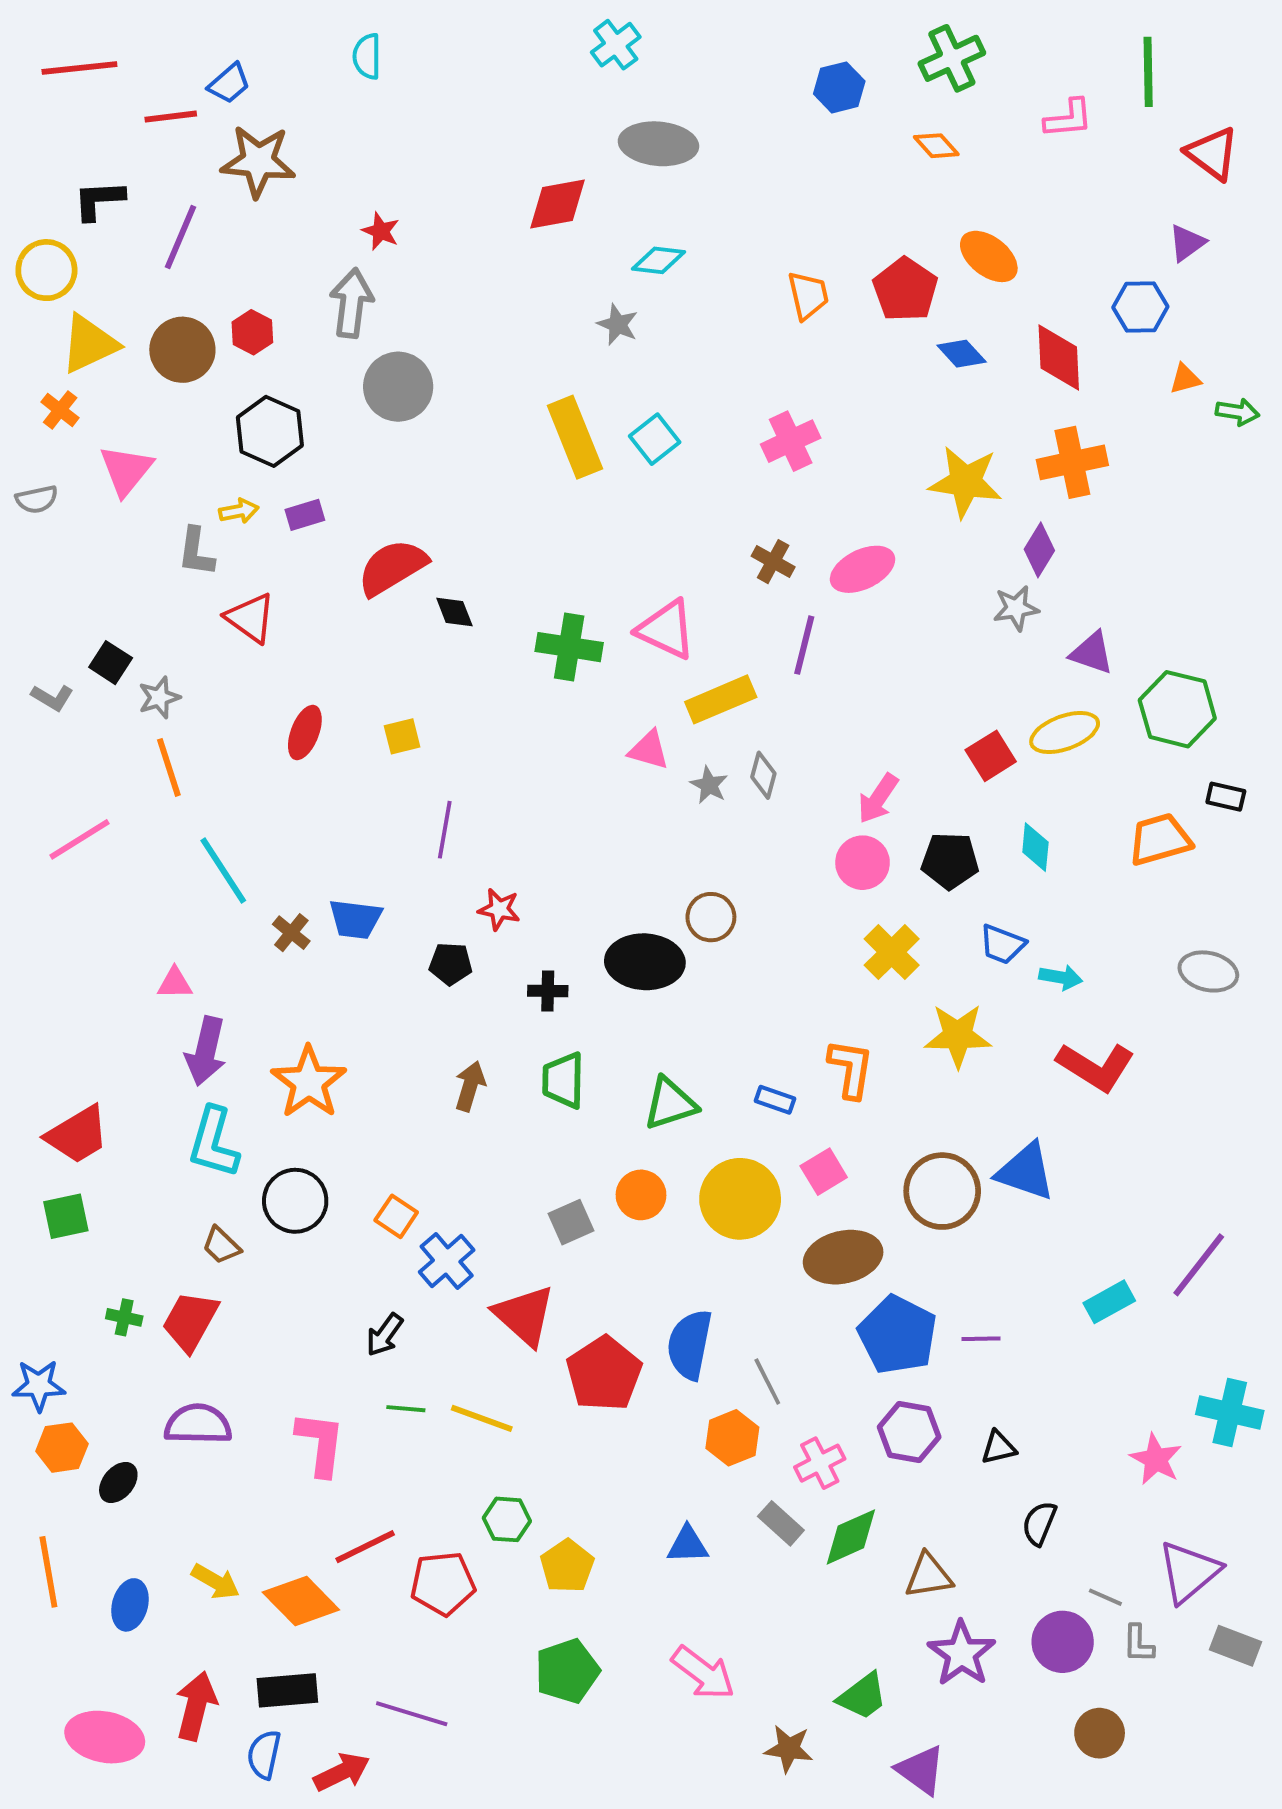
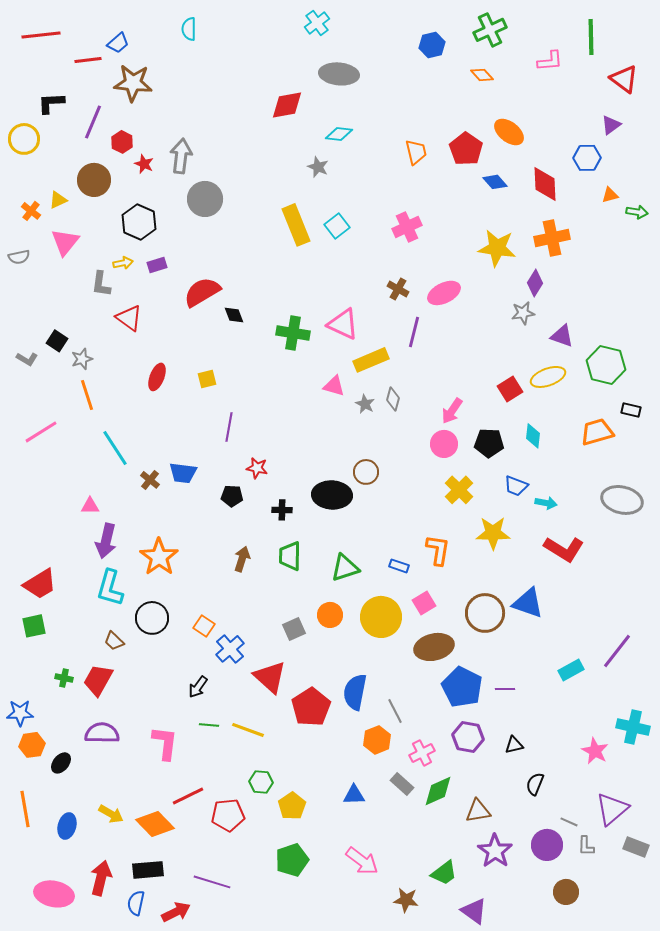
red star: (381, 231) -> (144, 164), moved
red hexagon: (252, 332) -> (122, 142), moved
yellow triangle: (89, 344) -> (58, 200), moved, size x0.6
gray ellipse: (1208, 971) -> (622, 500), size x1.4

